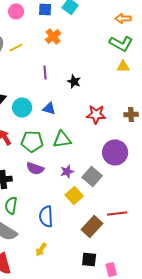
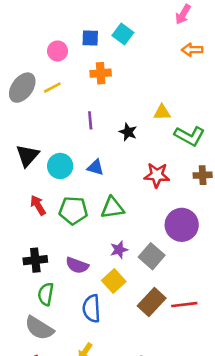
pink circle: (16, 12) -> (58, 51), moved
orange cross: (53, 36) -> (101, 73), turned 35
green L-shape: (121, 44) -> (190, 136), moved
yellow triangle: (123, 66) -> (162, 112), moved
purple semicircle: (35, 168) -> (77, 265), moved
yellow square: (74, 196) -> (114, 281), moved
brown rectangle: (92, 226) -> (152, 302), moved

